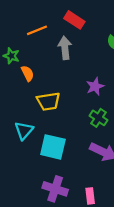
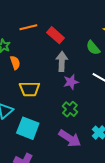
red rectangle: (74, 20) -> (55, 35), moved
gray arrow: (65, 48) -> (62, 61), moved

